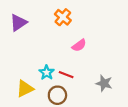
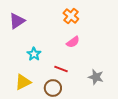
orange cross: (63, 17) -> (71, 16), moved
cyan star: (47, 72) -> (34, 54), moved

